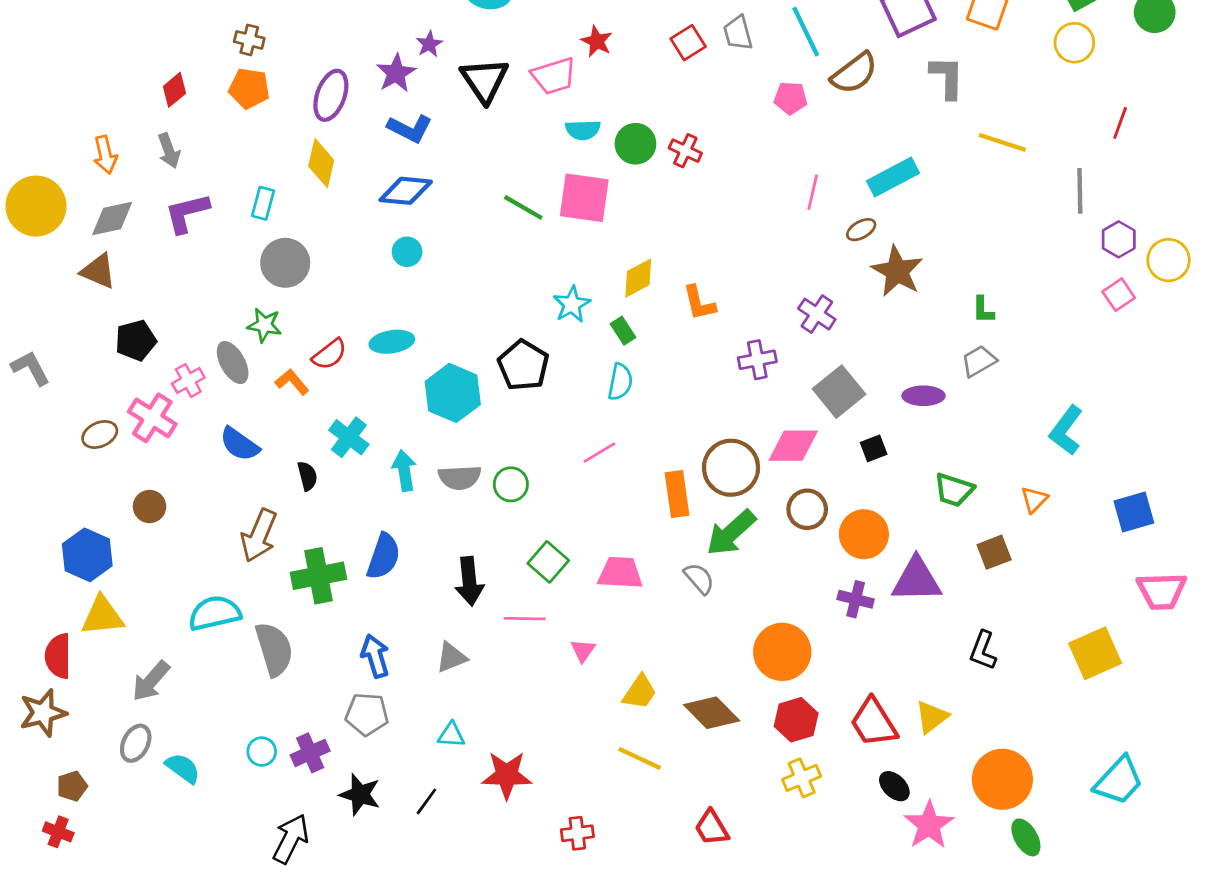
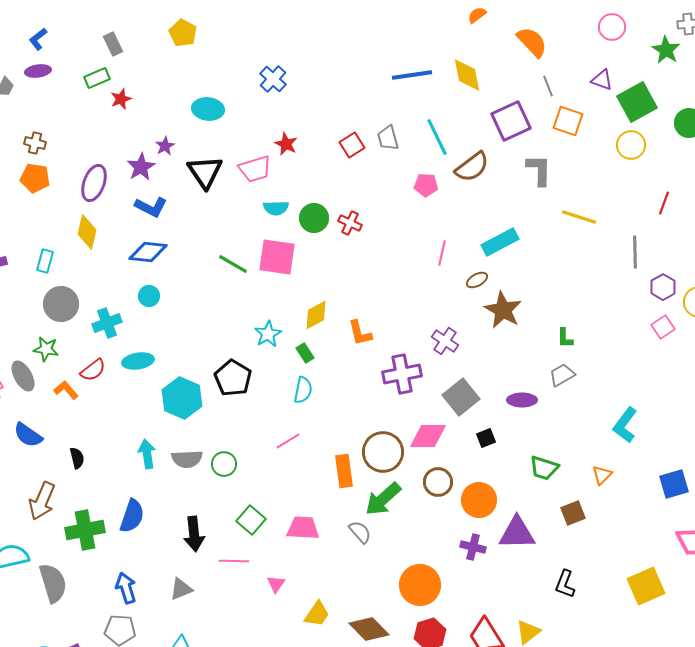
purple cross: (757, 360) -> (402, 374), size x1.4
cyan cross: (349, 437) -> (107, 323), moved, turned 32

